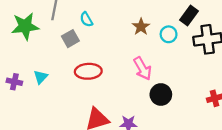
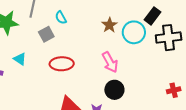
cyan circle: (169, 34) -> (134, 32), size x1.5
cyan triangle: (41, 77) -> (20, 59), moved, turned -40
black circle: (161, 95) -> (114, 90), moved

